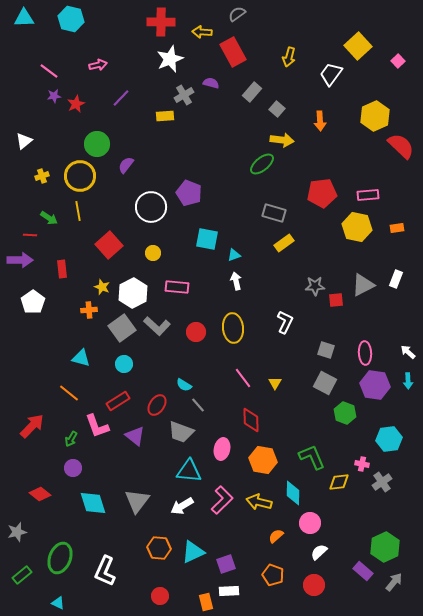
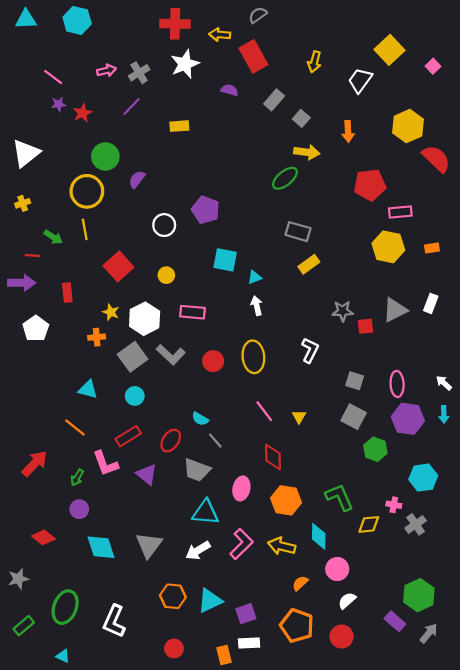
gray cross: (184, 95) -> (139, 73), moved
white triangle: (24, 141) -> (26, 153), size x1.6
yellow cross: (42, 176) -> (23, 203), moved
red pentagon: (322, 193) -> (370, 185), moved
white circle: (151, 207) -> (164, 225), size x0.7
orange pentagon: (273, 575) -> (297, 626), size x1.4

